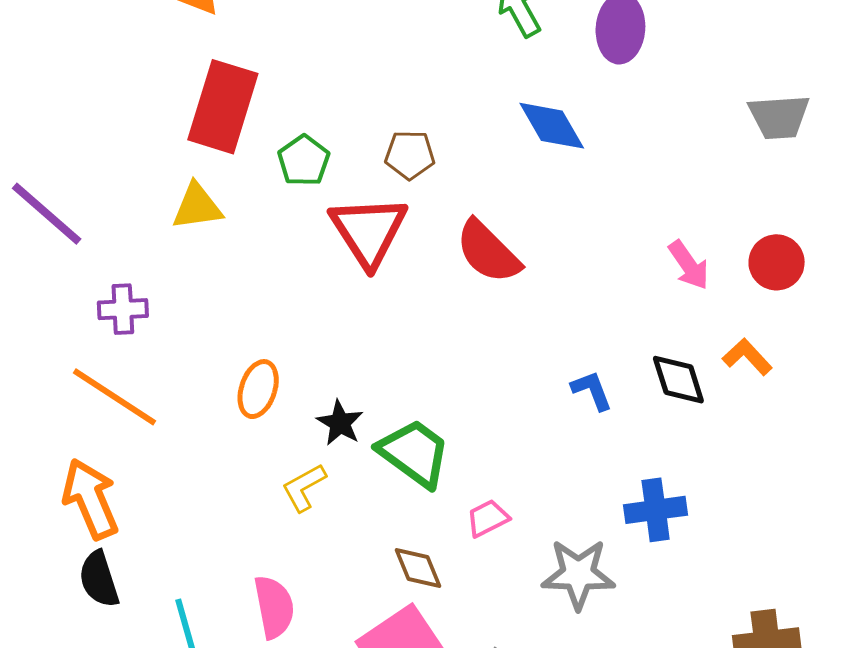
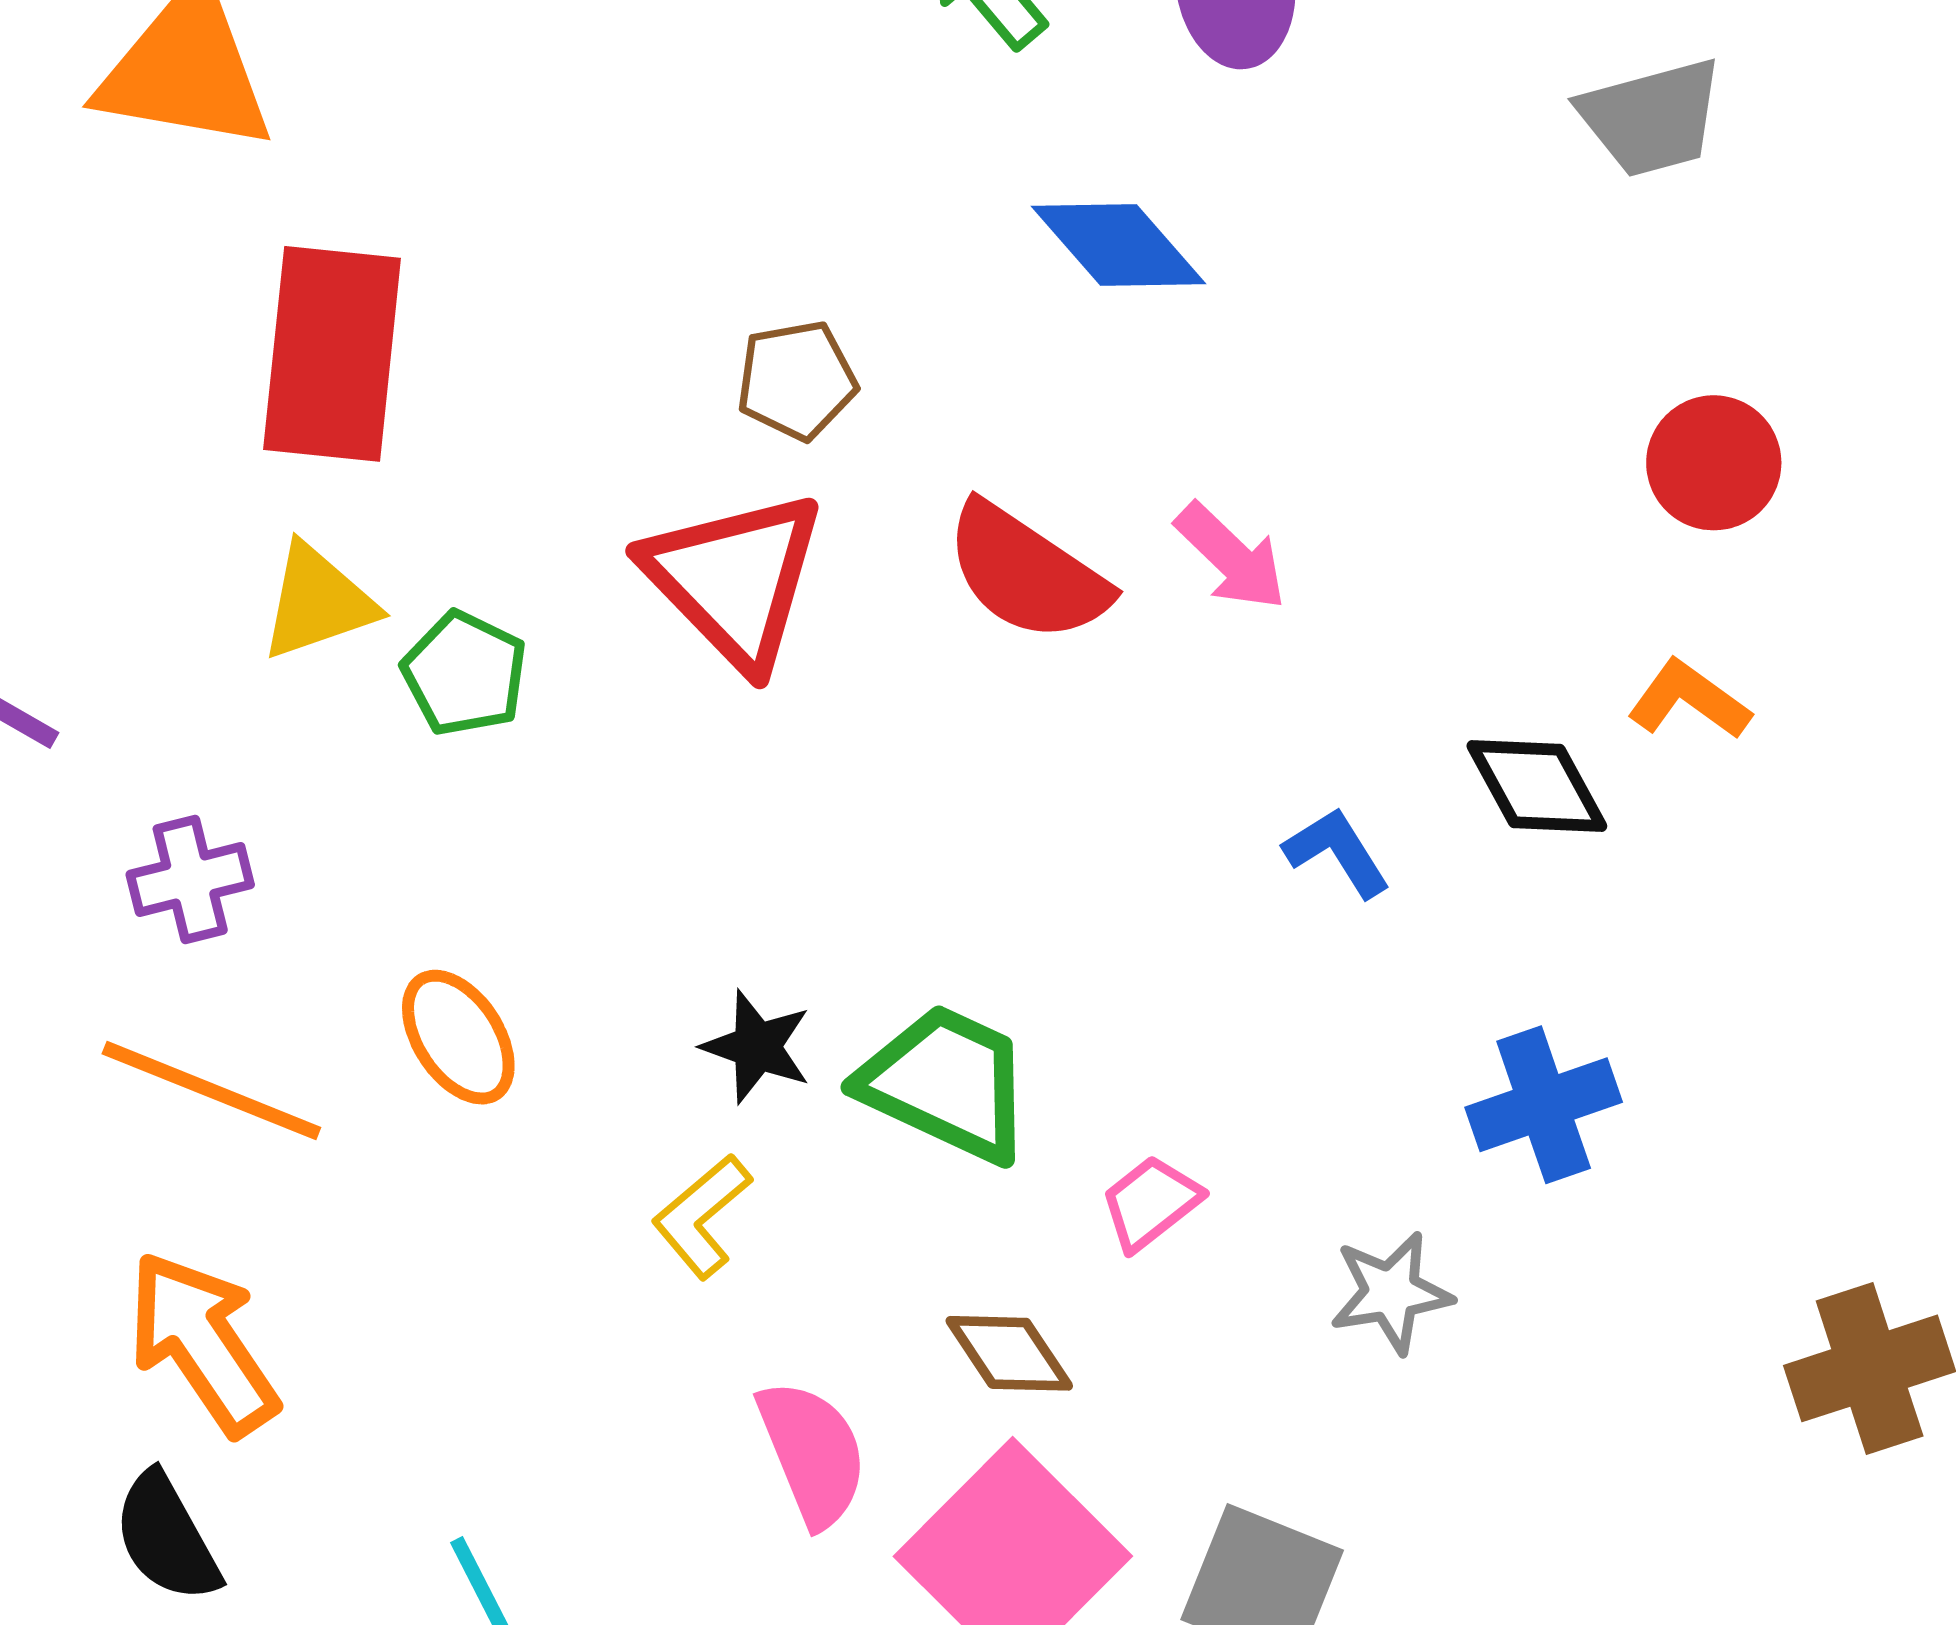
green pentagon: (304, 161) -> (465, 674), moved
pink arrow: (689, 265) -> (1231, 557), moved
orange ellipse: (258, 389) -> (458, 1037), moved, turned -40
gray star: (578, 574) -> (1391, 1293), size x0.7
black semicircle: (99, 579) -> (167, 1537), moved
pink semicircle: (274, 607) -> (812, 1453), moved

